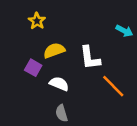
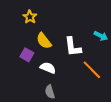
cyan arrow: (124, 31) -> (101, 36), moved
yellow semicircle: (54, 50) -> (44, 41), turned -108

